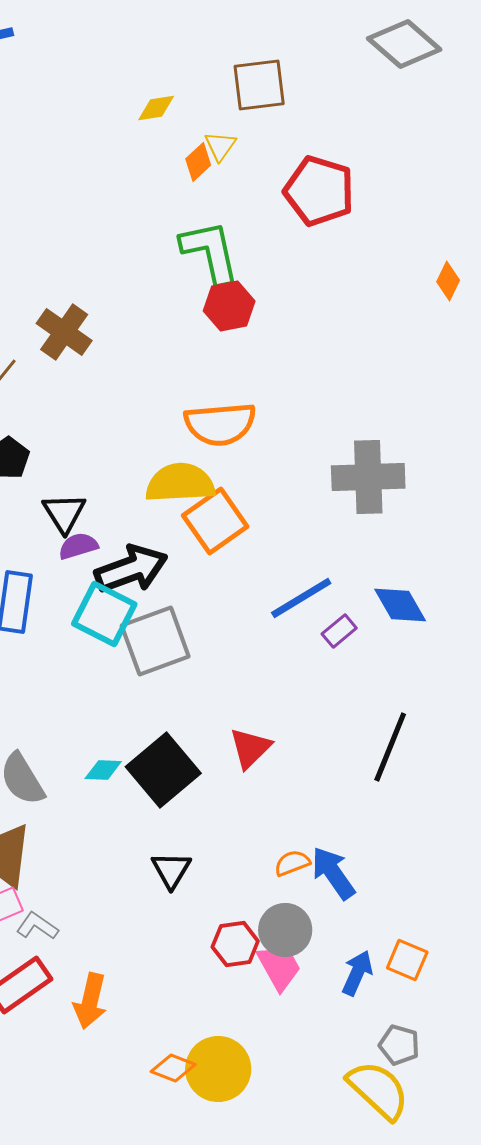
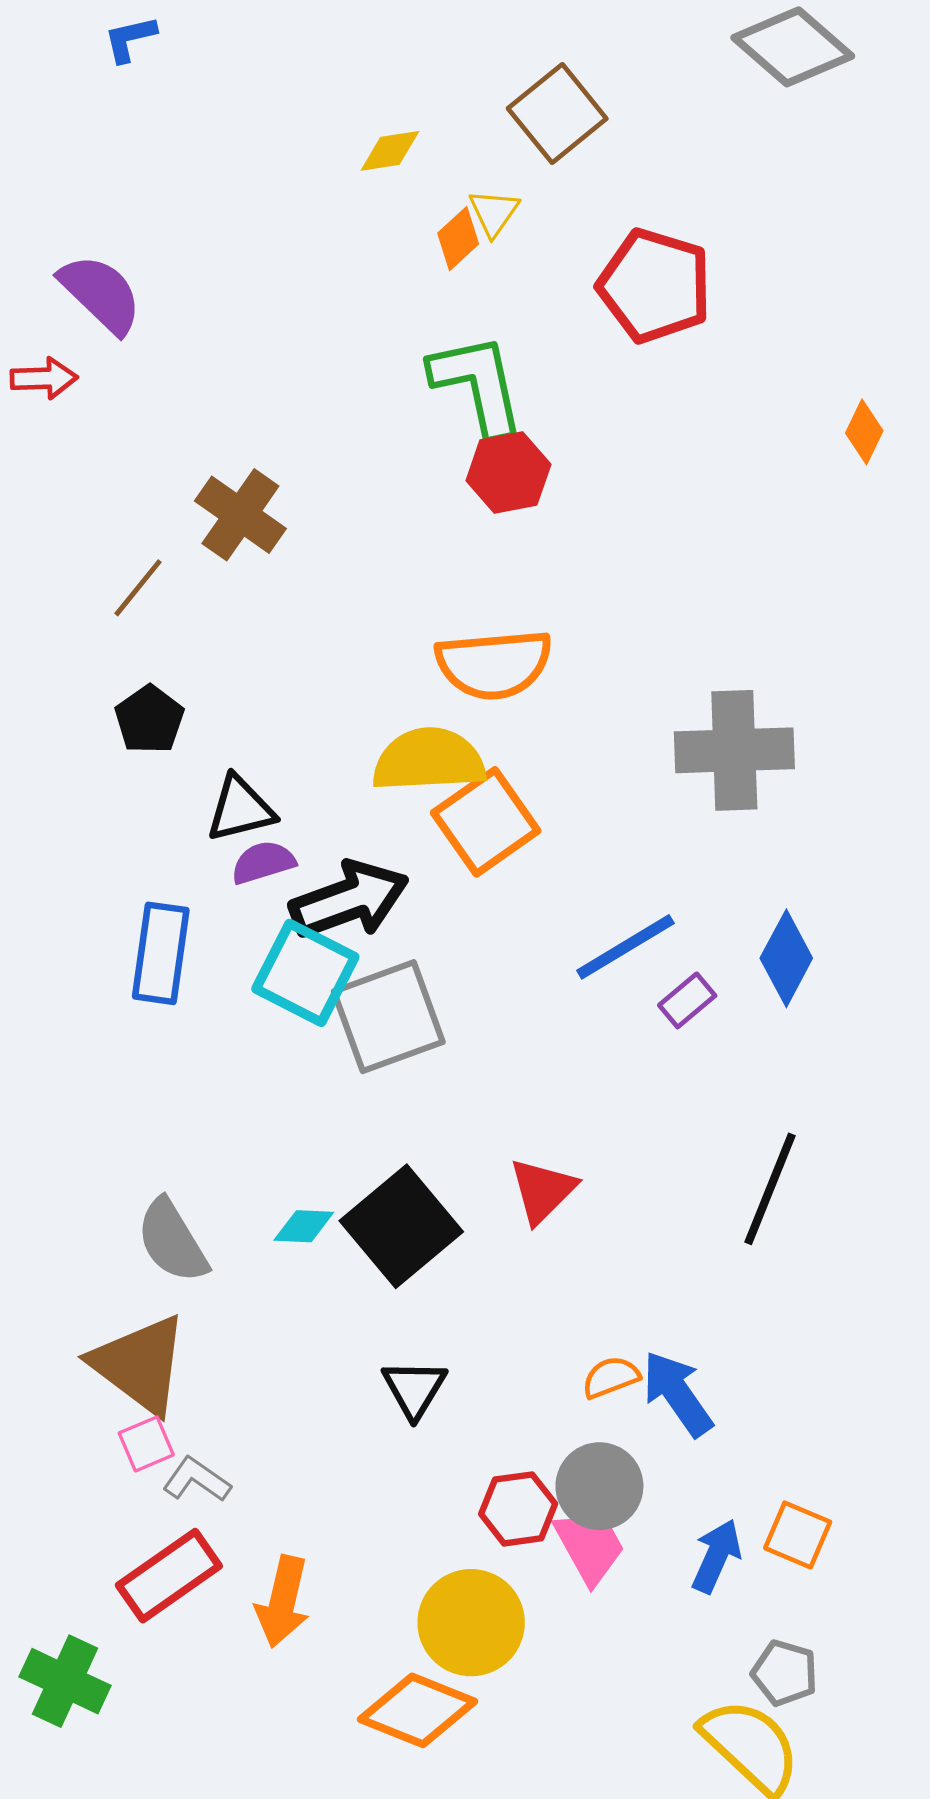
brown square: (259, 85) -> (557, 113), turned -32
black triangle: (64, 513) -> (240, 809), turned 48
blue diamond: (400, 605) -> (786, 958), turned 58
orange diamond: (173, 1068) -> (417, 1710), size x1.6
yellow circle: (218, 1069) -> (471, 1623), moved

